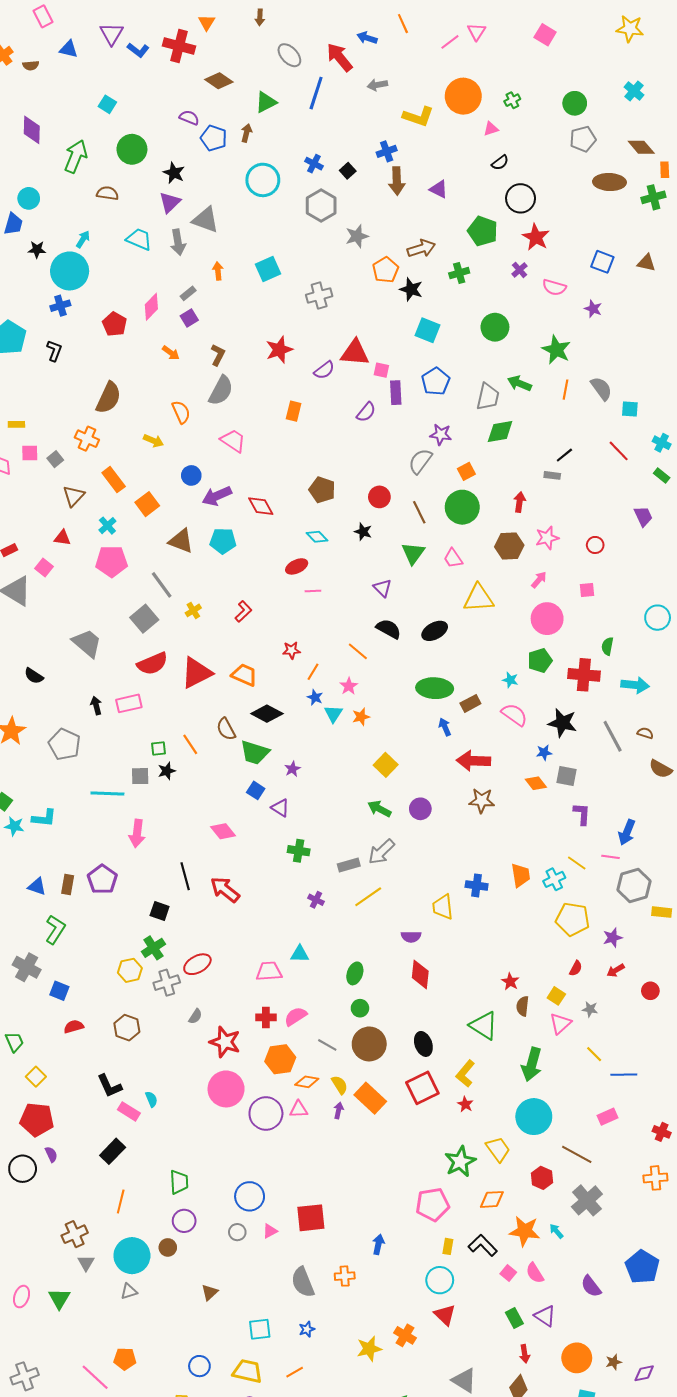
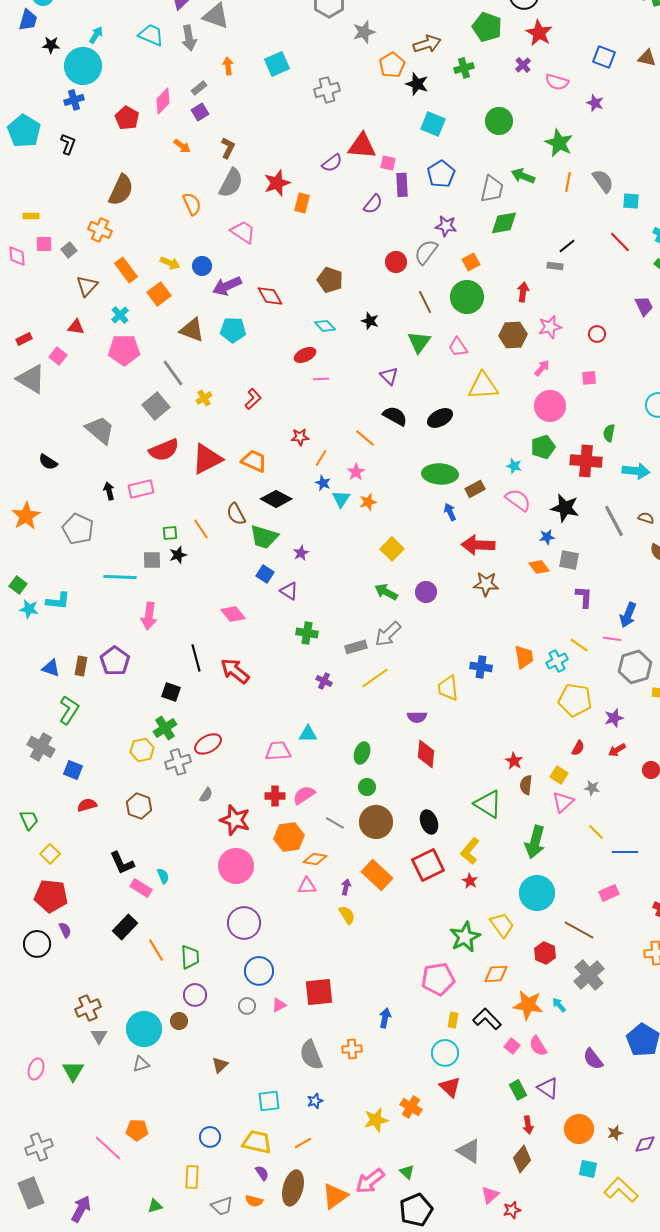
red star: (279, 350) -> (277, 183), moved
yellow arrow: (153, 441) -> (170, 263), moved
red circle: (379, 497) -> (396, 262), moved
yellow semicircle: (340, 1085) -> (347, 915), moved
purple circle: (266, 1114) -> (244, 923), moved
orange line: (121, 1201) -> (156, 950), moved, turned -45

